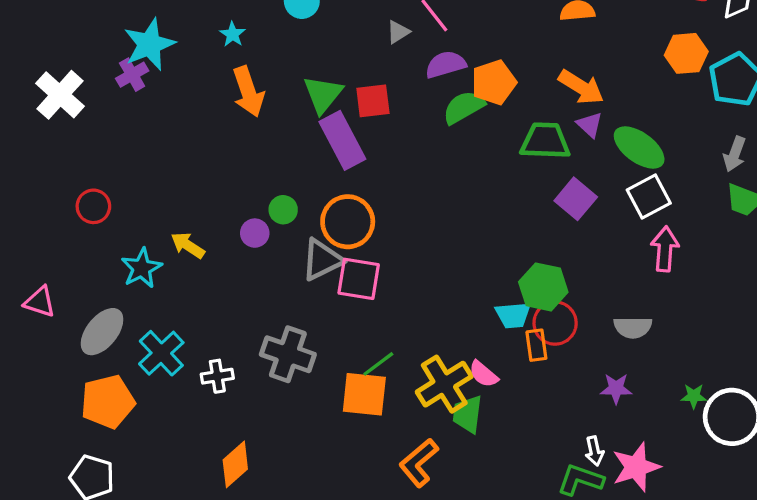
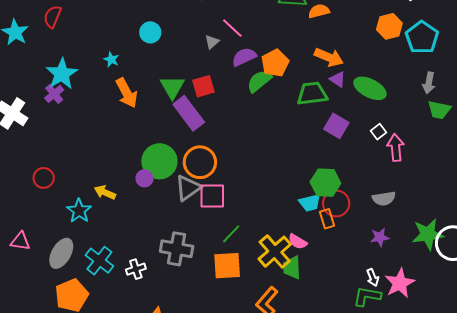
white square: (649, 197) -> (378, 132), moved, size x0.6
green circle: (283, 210) -> (159, 161), size x2.0
green line: (378, 364) -> (231, 234), moved
green star: (694, 396) -> (428, 234), size x2.0

